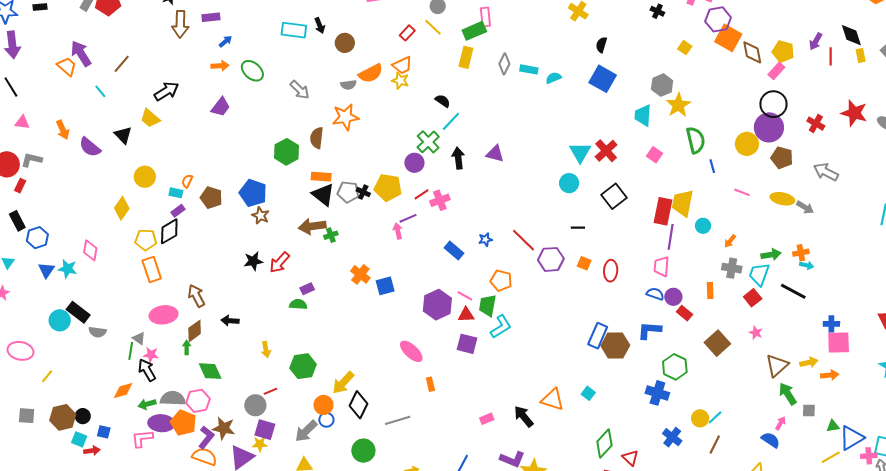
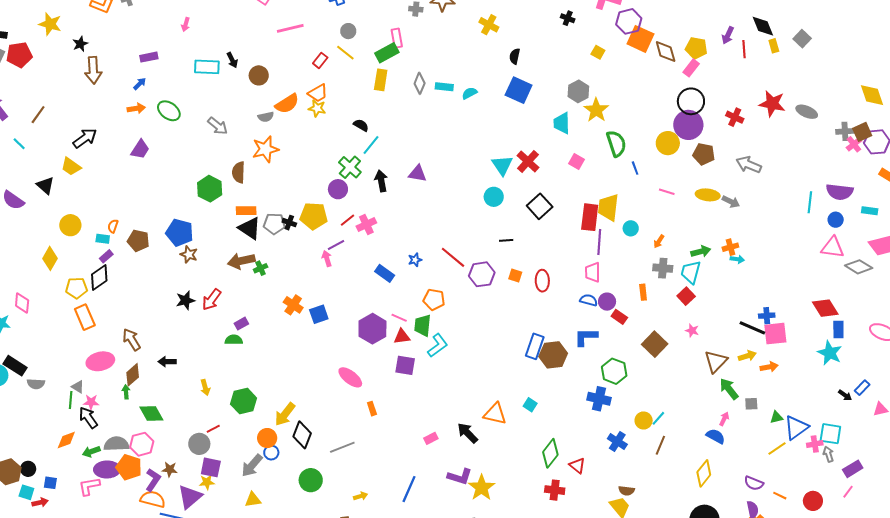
purple rectangle: (211, 17) -> (149, 57), moved
black line: (793, 291) -> (752, 328), moved
brown star: (224, 428) -> (170, 469), size x0.7

